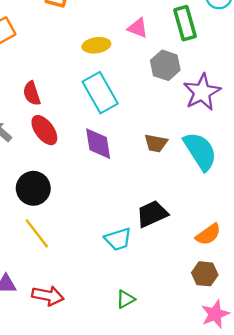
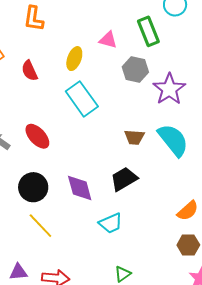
yellow ellipse: (96, 45) -> (74, 59), turned -55
red semicircle: (32, 93) -> (30, 71), moved
purple diamond: (98, 144) -> (80, 188), moved
black trapezoid: (152, 214) -> (124, 179), moved

